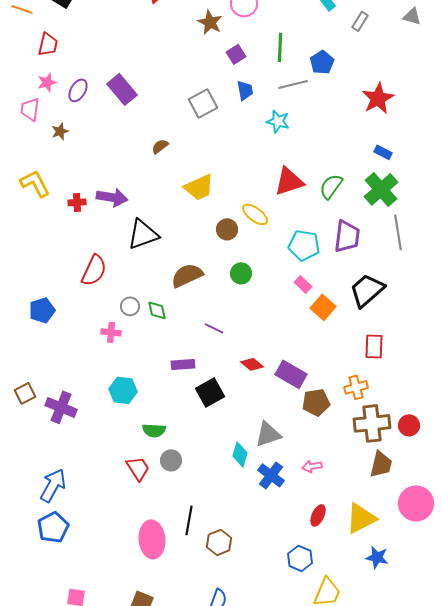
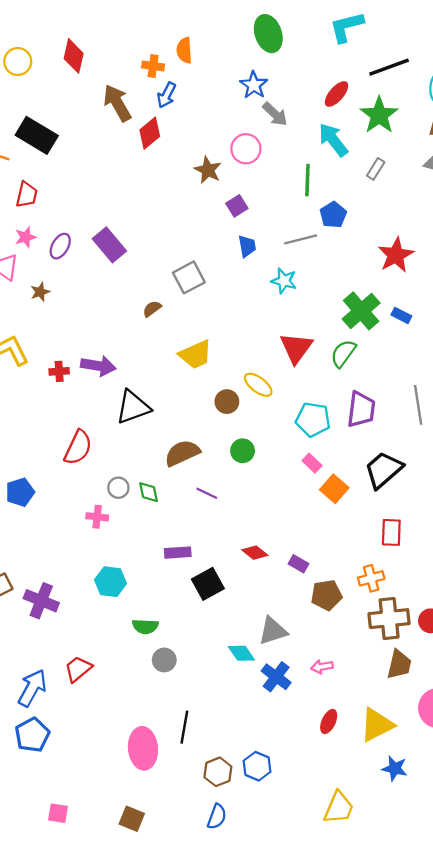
green line: (280, 47) -> (307, 180), moved
gray square: (203, 103) -> (189, 277), moved
red triangle: (289, 181) -> (296, 348), turned -36
green cross: (381, 189) -> (361, 311), moved
purple line: (214, 328) -> (207, 493), moved
purple rectangle: (291, 374) -> (298, 564), size x0.6
cyan diamond: (240, 454) -> (241, 653), turned -50
red trapezoid: (138, 468) -> (78, 669), moved, turned -96
brown hexagon: (219, 542) -> (218, 772), moved
blue hexagon: (300, 558) -> (257, 766), moved

